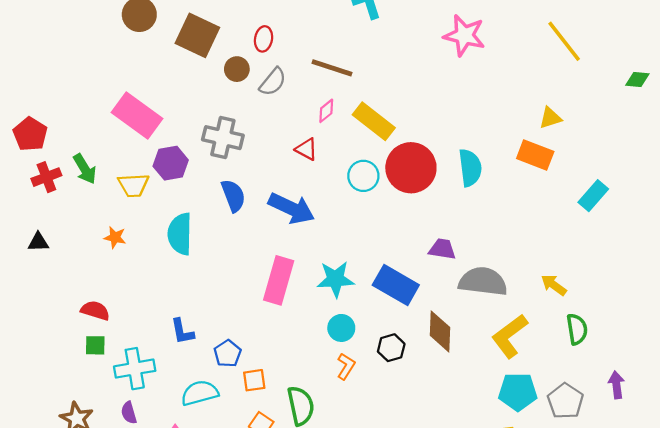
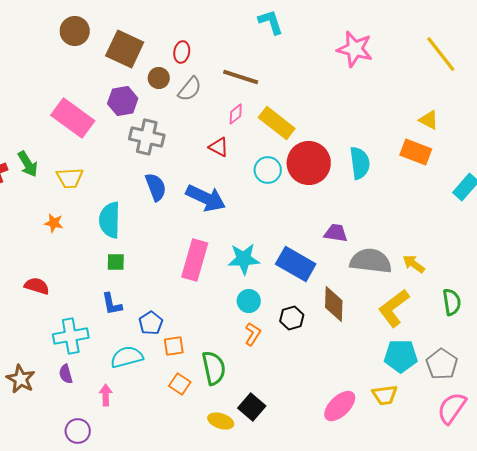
yellow triangle: (550, 118) -> (429, 120), turned 45
purple hexagon: (171, 163) -> (123, 101), moved
yellow arrow: (554, 285) -> (414, 264), moved
green square: (95, 345) -> (116, 262), moved

